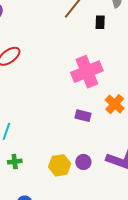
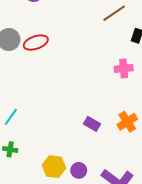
pink cross: (87, 72) -> (124, 68), moved, size x0.6

